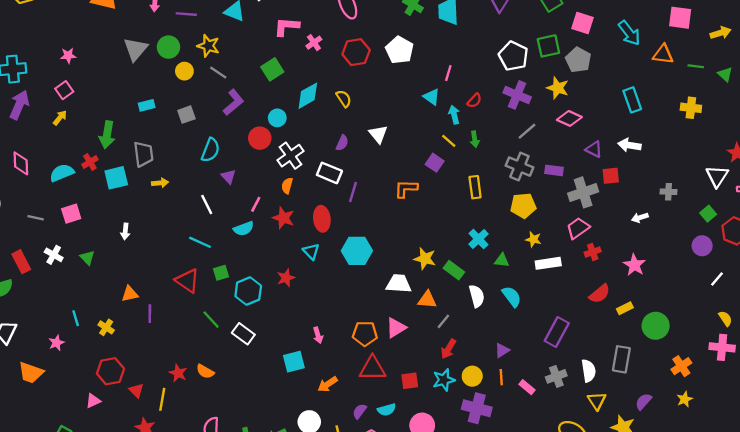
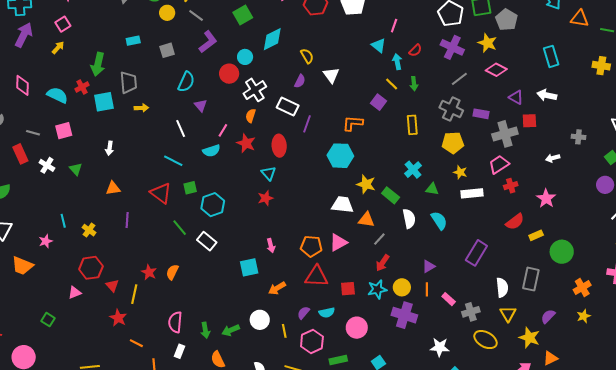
yellow semicircle: (344, 99) -> (307, 56), moved
cyan semicircle: (62, 173) -> (57, 95), turned 45
cyan hexagon: (357, 251) -> (340, 156), moved
red rectangle: (21, 262) -> (20, 154), moved
red star: (286, 278) -> (265, 198), moved
orange triangle: (130, 294) -> (113, 188), moved
orange semicircle: (205, 371) -> (172, 272), turned 84
gray cross: (556, 376) -> (471, 312), moved

